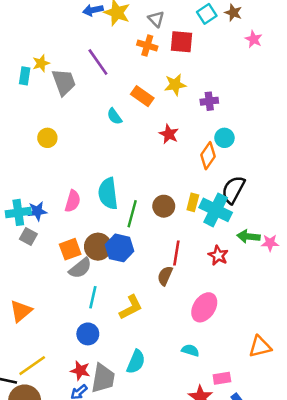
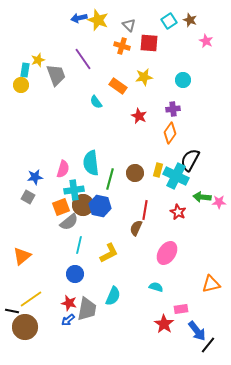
purple cross: (209, 101) -> (173, 109), moved
yellow circle: (47, 138) -> (21, 85), moved
cyan circle: (224, 138) -> (183, 80), moved
cyan cross: (18, 212) -> (74, 190), moved

